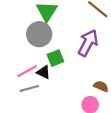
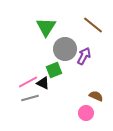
gray circle: (39, 34) -> (65, 49), moved
purple arrow: (88, 43) -> (84, 56), size x0.7

